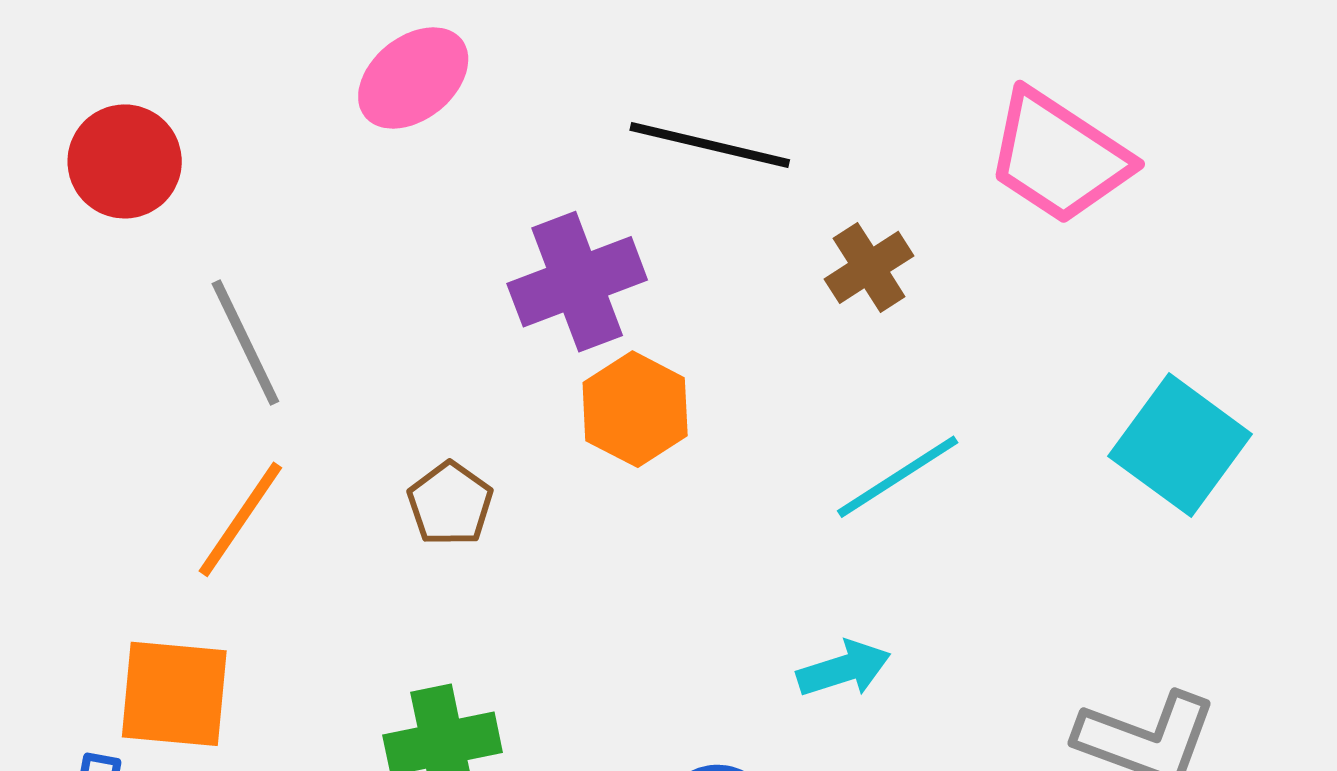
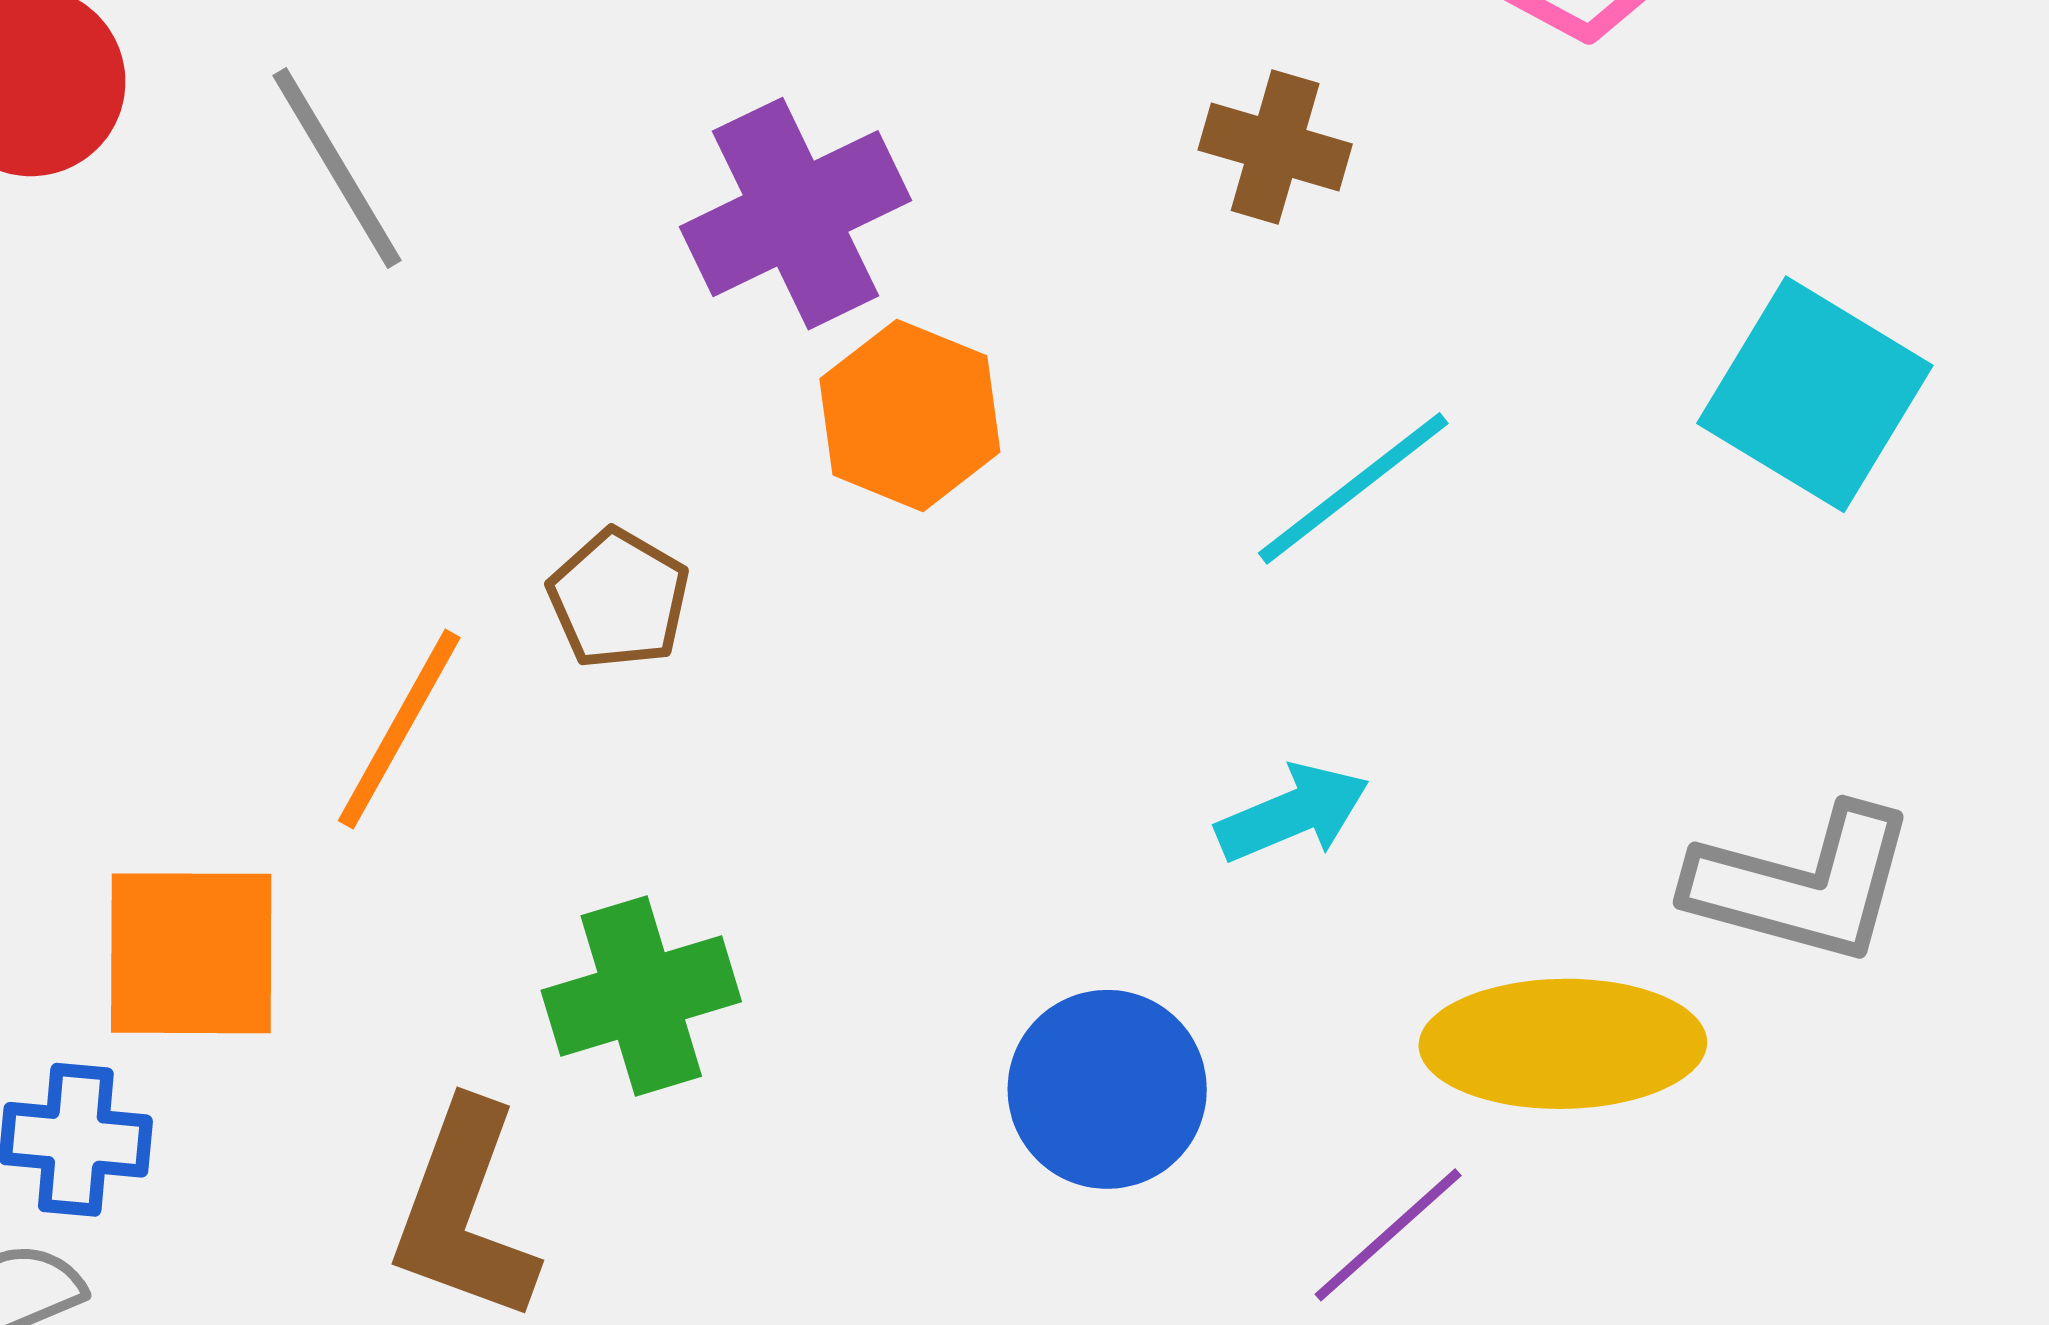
brown cross: (869, 267) -> (1275, 147), turned -36
gray line: (245, 342) -> (337, 168), moved
orange line: (240, 519) -> (399, 729), moved

